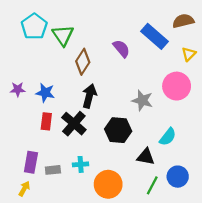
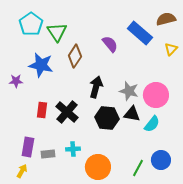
pink circle: (177, 86) -> (156, 95), moved
blue star: (45, 93) -> (41, 65), moved, size x1.4
black arrow: (89, 96) -> (96, 87), moved
black triangle: (146, 157) -> (132, 114), moved

